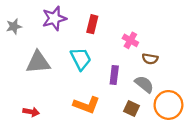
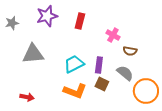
cyan trapezoid: (81, 59) -> (74, 64), moved, turned -90
brown square: (132, 108) -> (102, 84), moved

